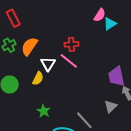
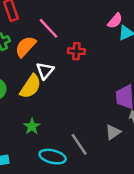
pink line: (69, 61) -> (48, 28), moved
yellow semicircle: (38, 78) -> (31, 86), size x1.5

